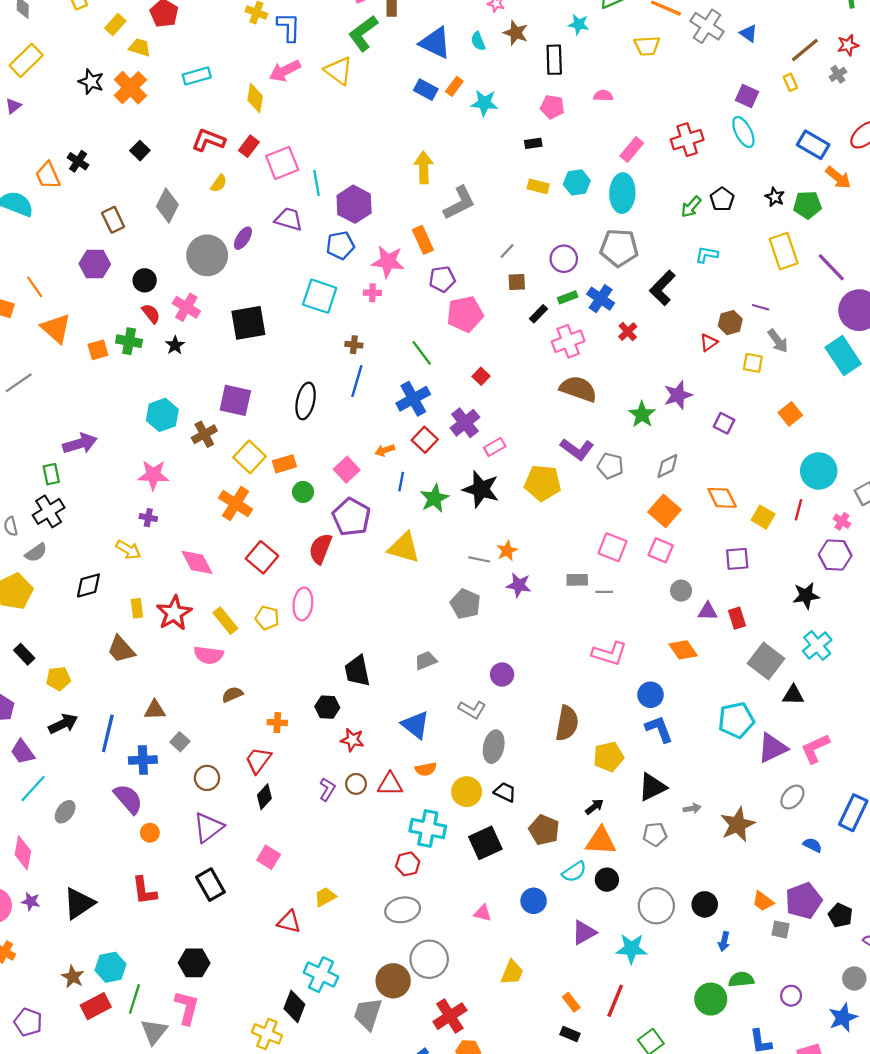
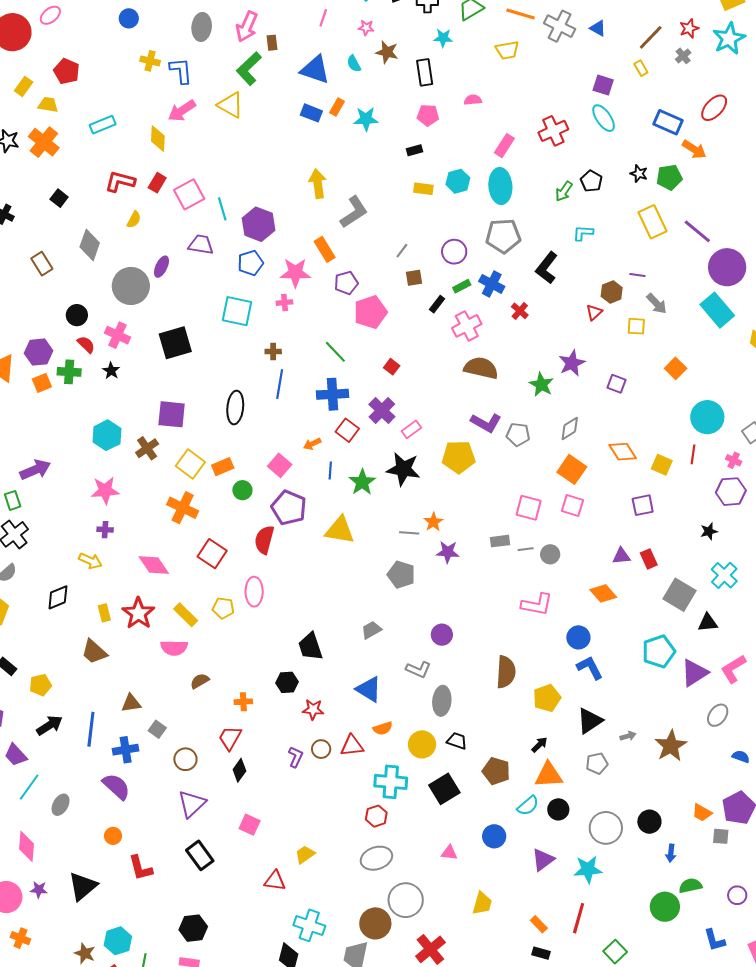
purple hexagon: (95, 264) -> (39, 352), moved
blue cross: (413, 399) -> (333, 394), turned 32
gray circle: (681, 591) -> (550, 554), moved
black star: (806, 596) -> (709, 531), size x0.7
orange circle: (150, 833) -> (113, 836), moved

